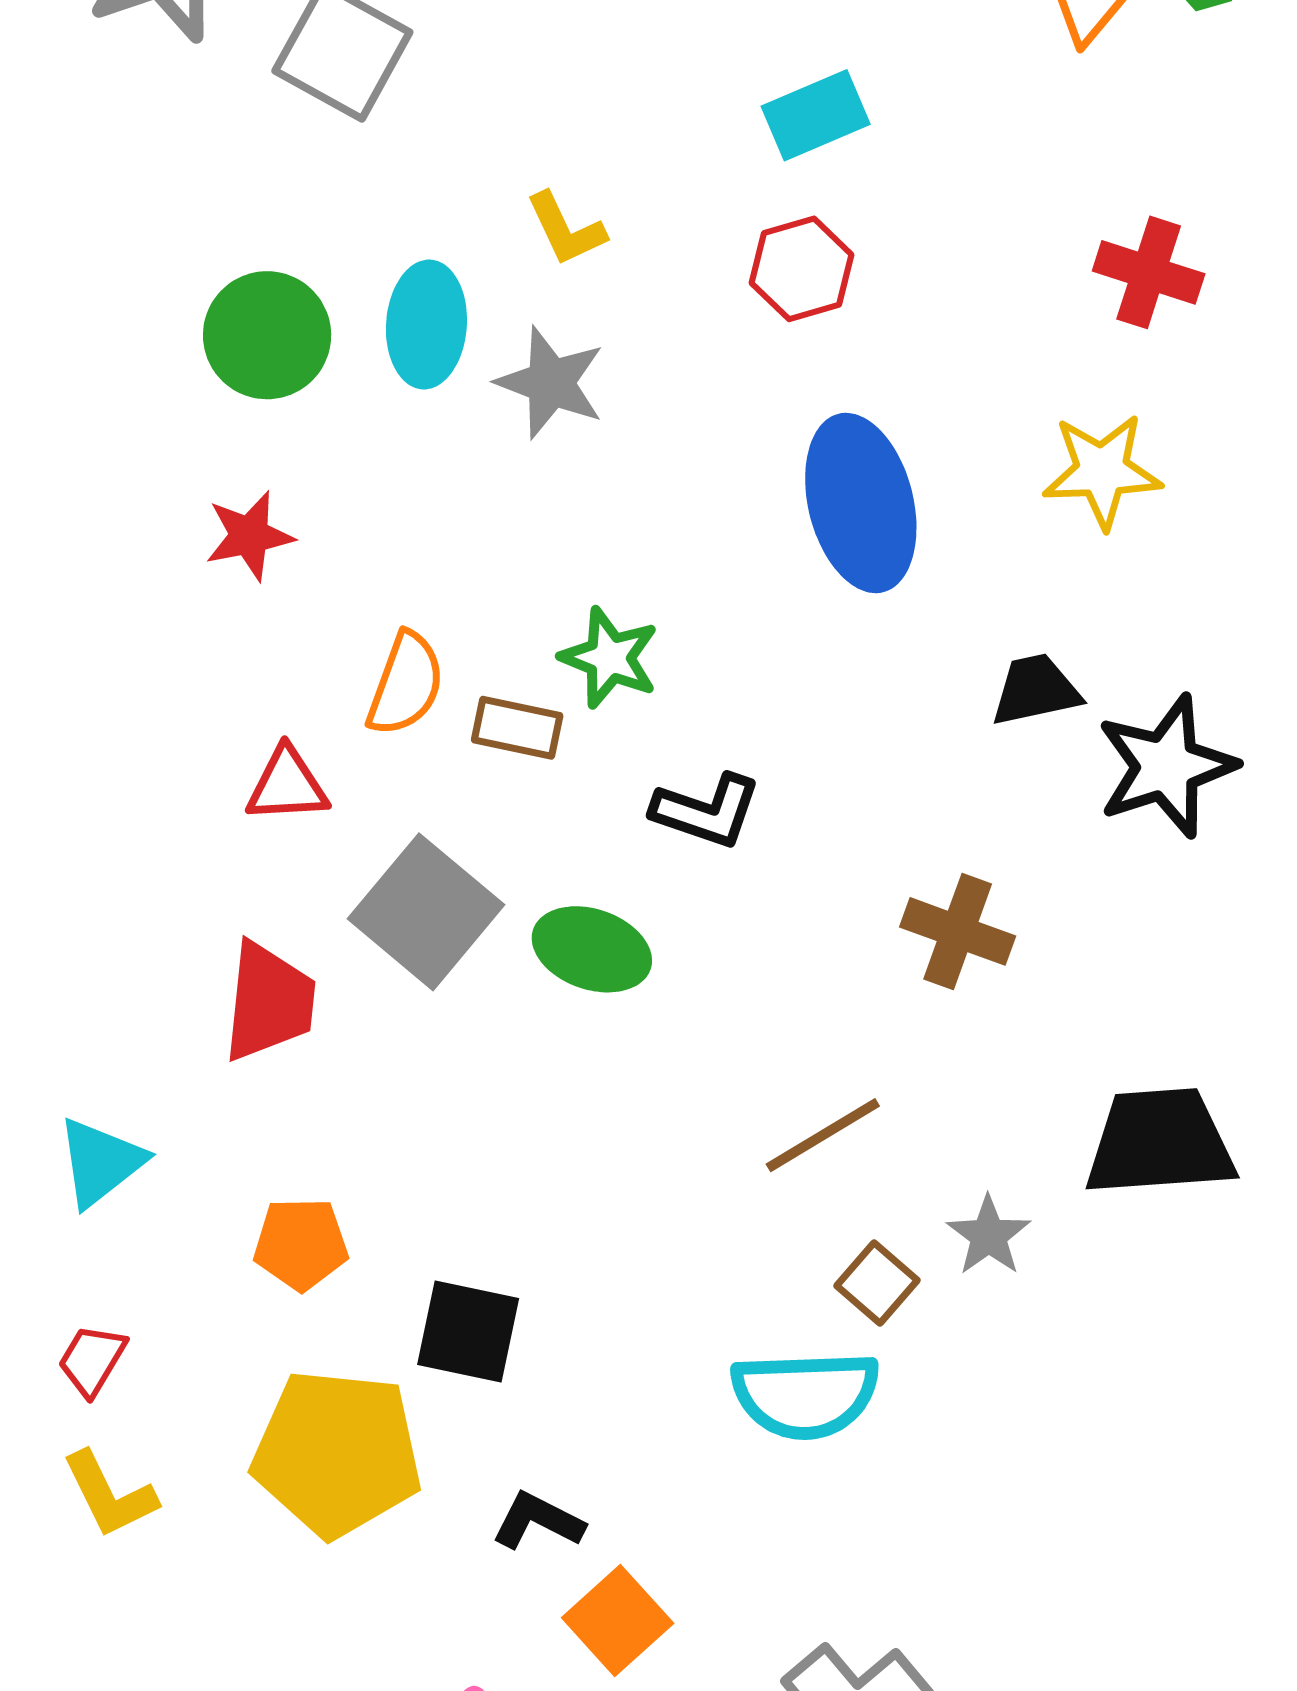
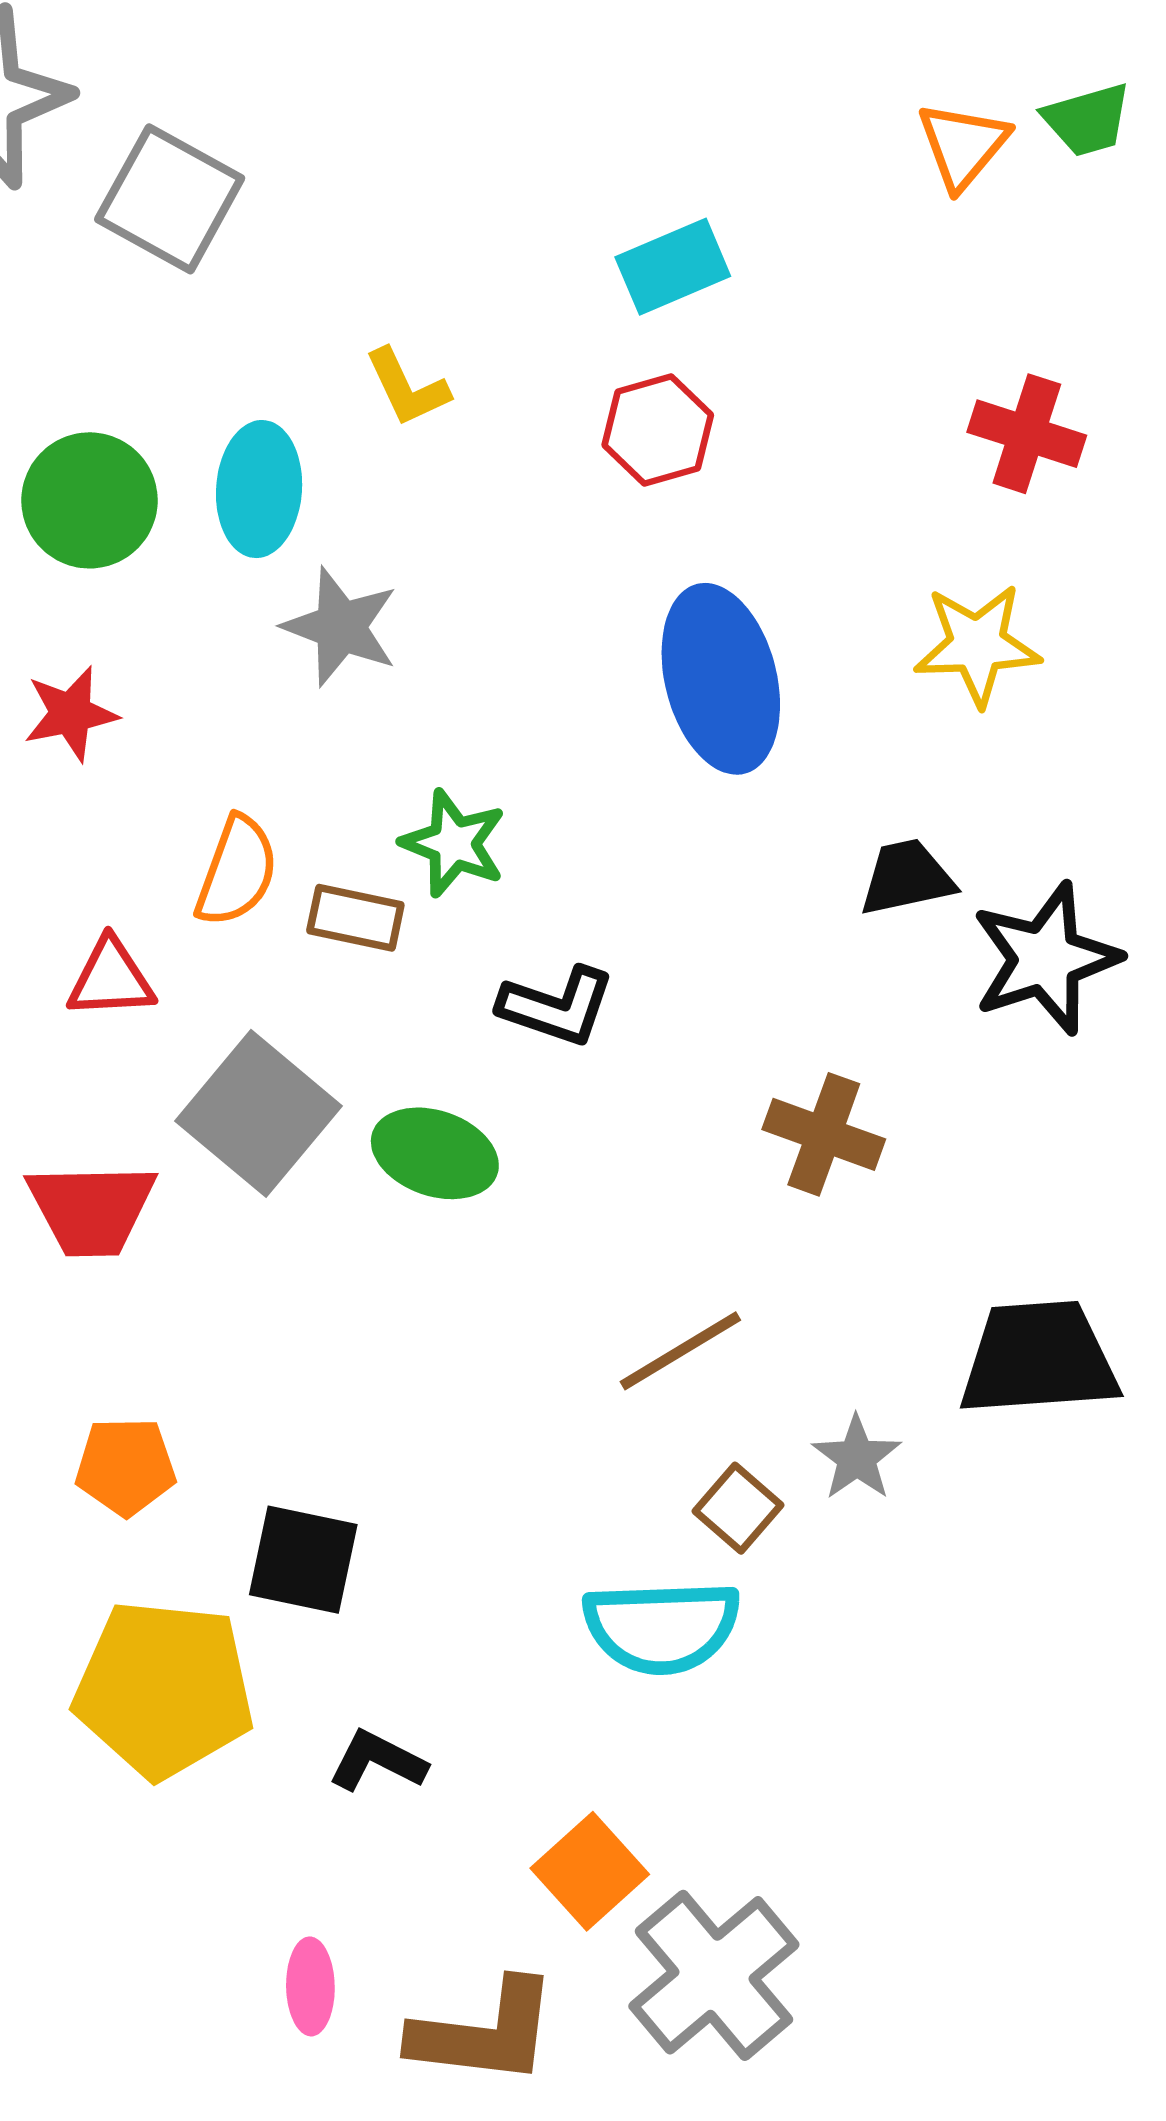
gray star: (551, 383) -> (341, 627), moved
red trapezoid: (269, 1002) -> (92, 1209), turned 83
orange square: (618, 1621) -> (590, 1871), moved

